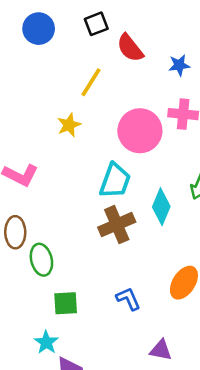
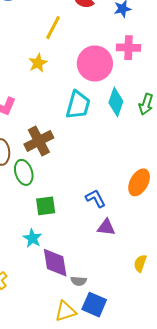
cyan diamond: (161, 207) -> (116, 102), moved
brown cross: (117, 225) -> (39, 141), moved
purple triangle: (161, 350) -> (106, 227), moved

